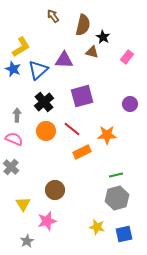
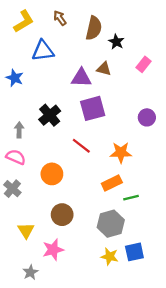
yellow L-shape: (21, 47) -> (24, 21), moved
brown triangle: (92, 52) -> (104, 69), moved
purple triangle: (64, 60) -> (81, 78), moved
blue triangle: (38, 70) -> (43, 51), moved, turned 35
orange circle: (46, 131) -> (52, 174), moved
orange rectangle: (82, 152) -> (112, 183), moved
gray hexagon: (117, 198) -> (111, 224), moved
blue square: (124, 234) -> (134, 252), moved

